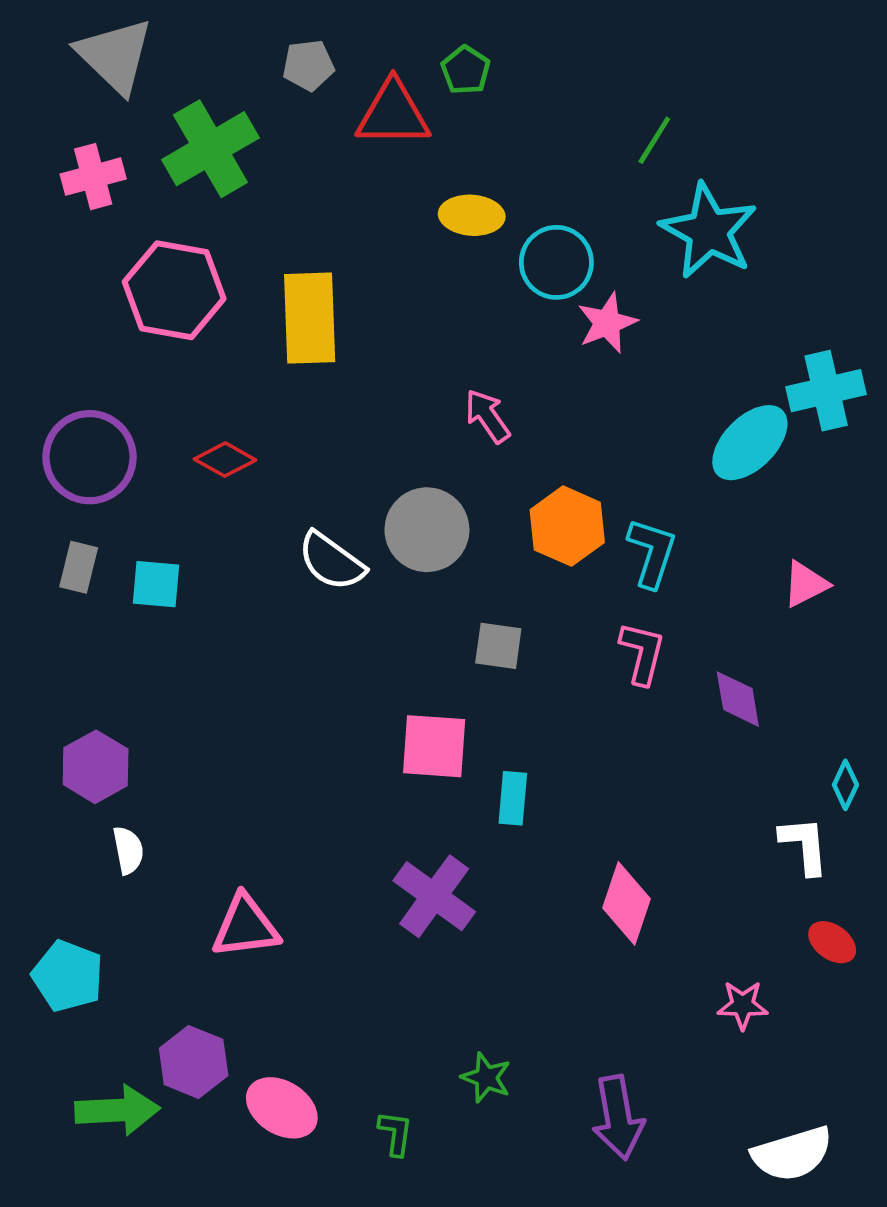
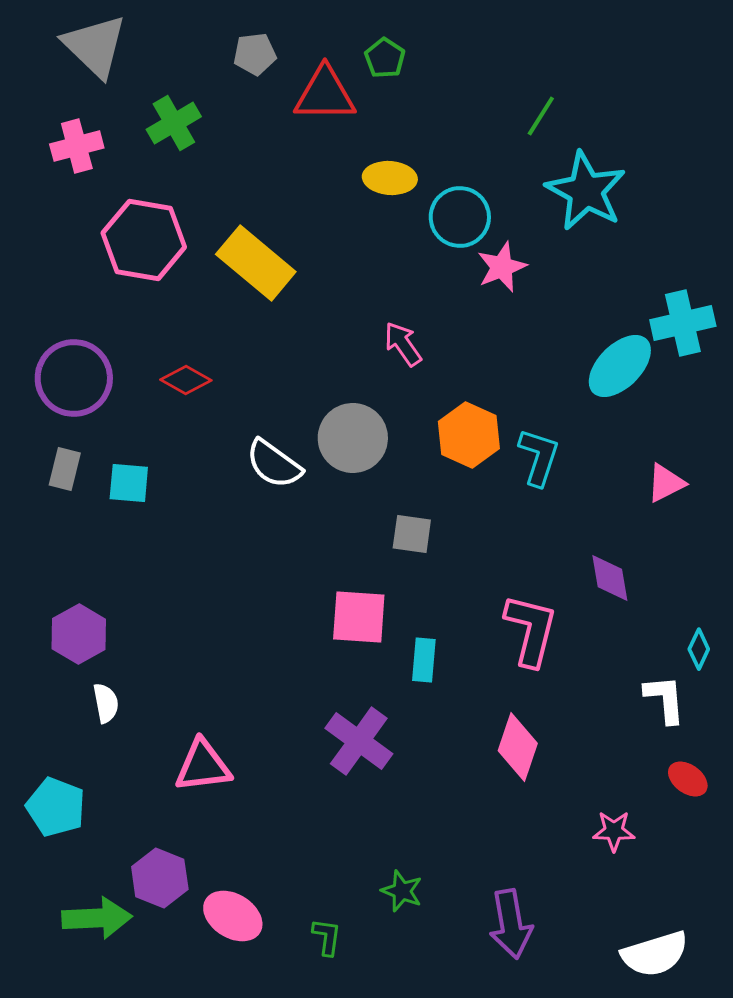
green cross: (210, 149) -> (174, 123), size x0.7
yellow rectangle: (310, 318) -> (256, 263), turned -48
pink L-shape: (642, 653) -> (531, 630), moved, size x1.4

